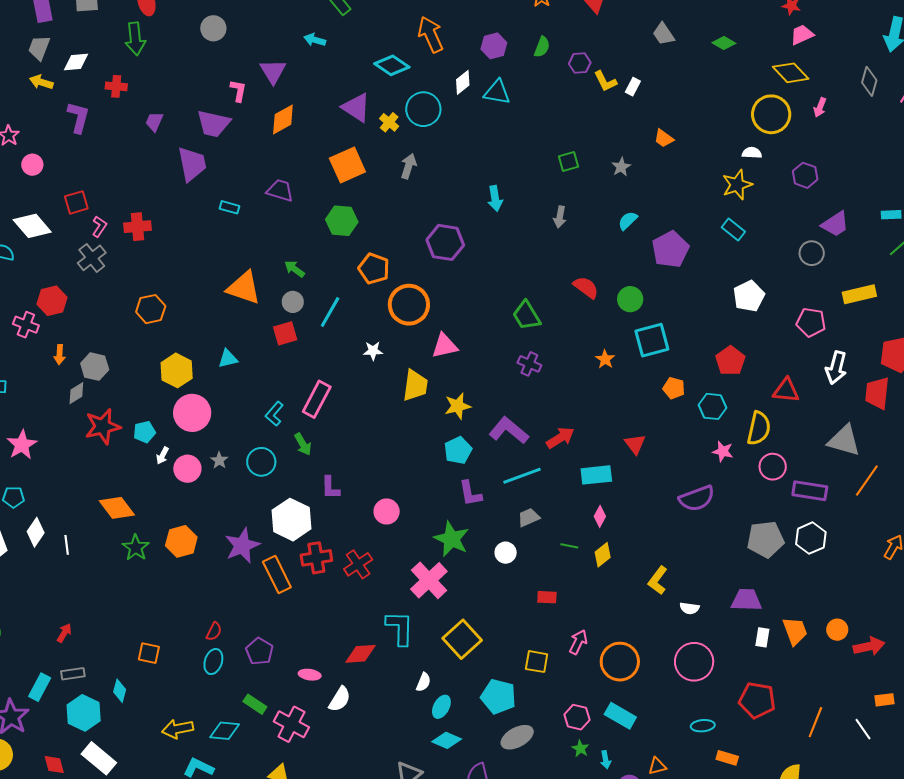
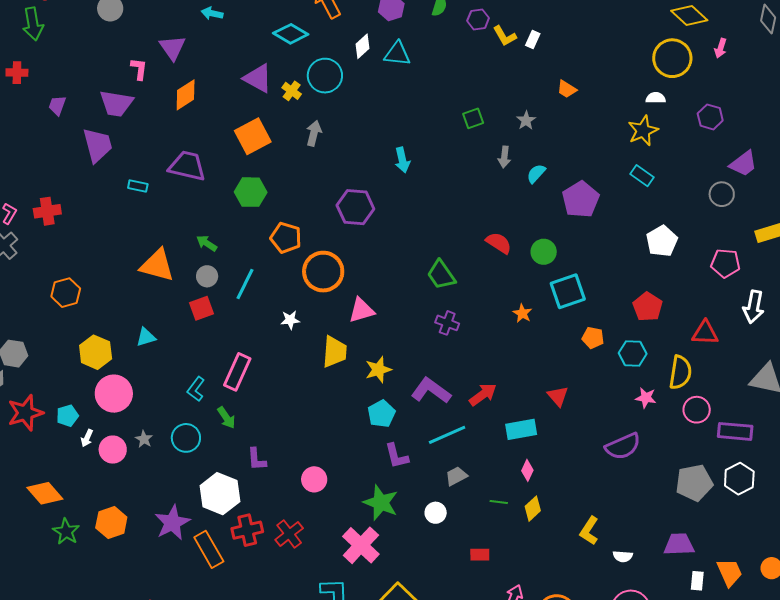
purple trapezoid: (280, 190) -> (187, 166), size x1.4
gray arrow: (560, 217) -> (504, 157), moved

